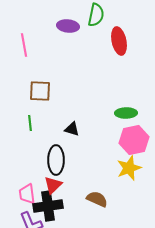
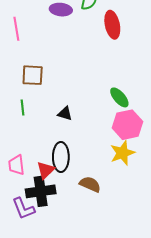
green ellipse: (126, 113) -> (119, 97), turned 50
black ellipse: (56, 160) -> (61, 157), moved
pink trapezoid: (27, 194) -> (16, 165), moved

